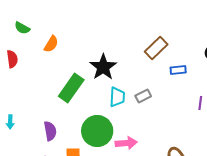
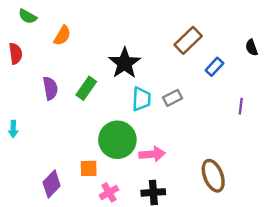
blue rectangle: (178, 70) -> (214, 67), turned -42
green rectangle: (71, 88) -> (86, 88), size x0.7
purple semicircle: (50, 131) -> (50, 88), moved

